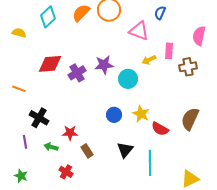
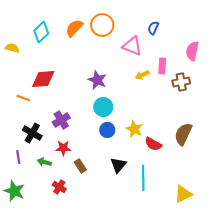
purple star: (104, 65) -> (97, 80), turned 30
purple cross: (77, 73) -> (61, 120), moved
cyan circle: (128, 79) -> (103, 107), moved
orange line: (19, 89) -> (23, 98), moved
green star: (21, 176) -> (14, 191), size x1.5

